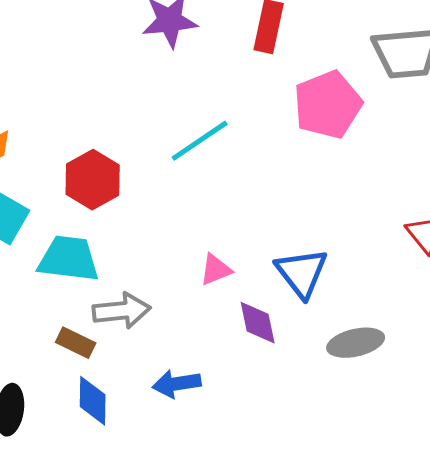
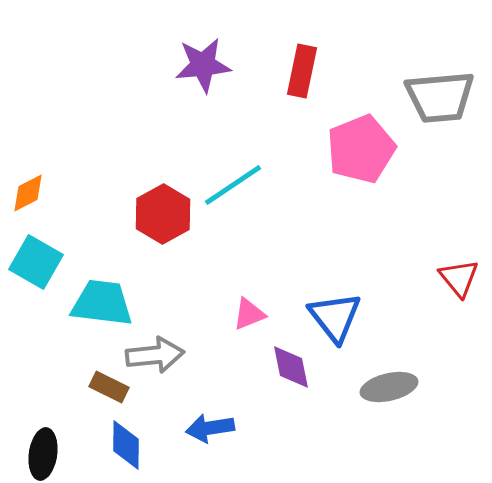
red hexagon: (93, 180) -> (163, 214), moved

